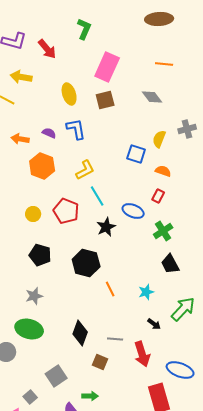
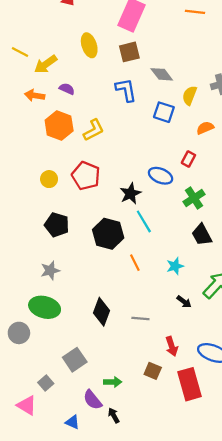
yellow arrow: (21, 77) -> (46, 64), moved, turned -45
gray diamond: (152, 97) -> (162, 74), moved
blue L-shape: (76, 129) -> (126, 90), moved
yellow L-shape: (85, 170) -> (94, 130), moved
orange semicircle: (163, 171) -> (205, 128), moved, turned -42
cyan line: (97, 196) -> (144, 221), moved
red arrow: (142, 354) -> (172, 346), moved, size x0.7
brown square: (100, 362) -> (153, 371), moved

